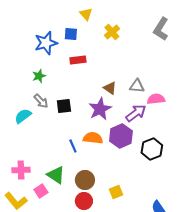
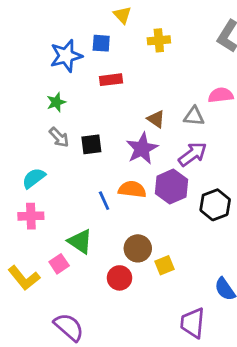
yellow cross: (112, 32) -> (159, 40), turned 35
pink semicircle: (156, 99) -> (221, 95), moved
cyan semicircle: (23, 116) -> (34, 178), moved
pink cross: (21, 170) -> (31, 216), moved
brown circle: (85, 180) -> (138, 248), moved

